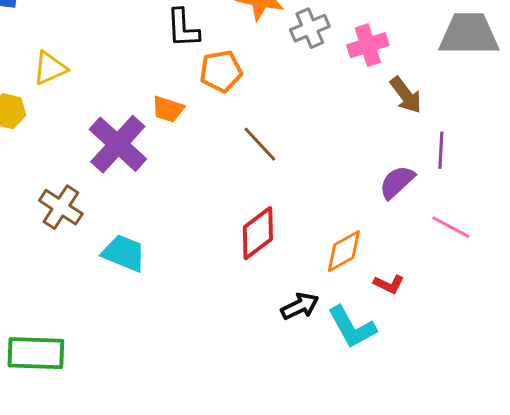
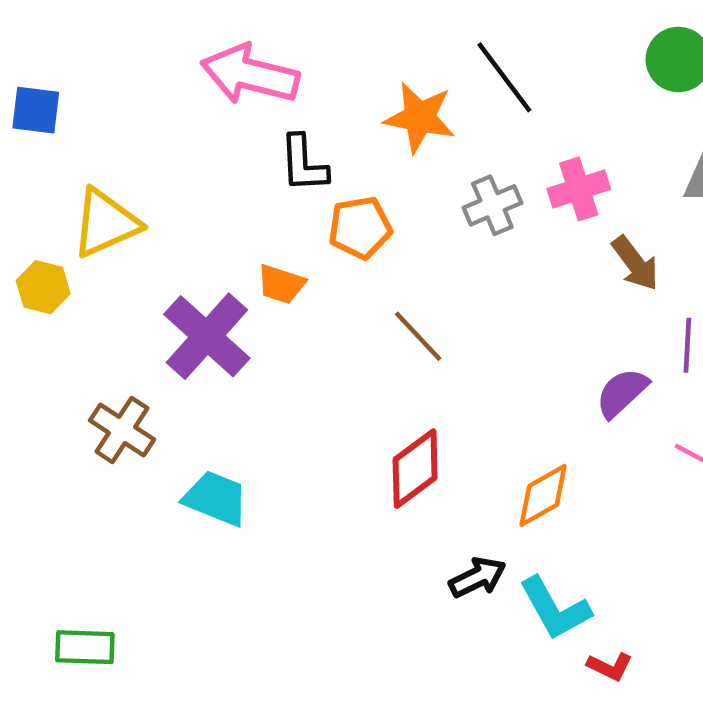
gray cross: (310, 28) -> (492, 205), moved
yellow triangle: (50, 68) -> (106, 223), size x1.4
red L-shape: (389, 284) -> (610, 667), moved
green rectangle: (36, 353) -> (85, 647), size x0.7

